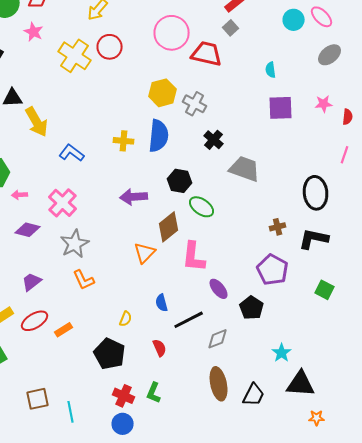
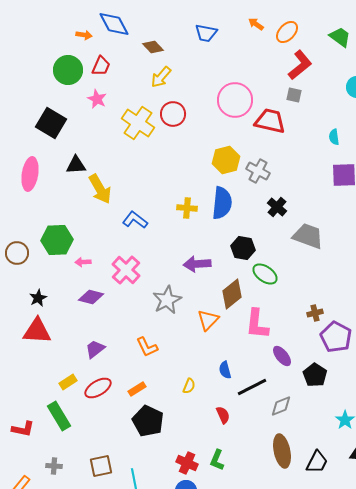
gray square: (231, 28) -> (294, 95), turned -35
brown cross: (278, 227) -> (315, 313), moved
gray star: (75, 244) -> (167, 300), moved
orange rectangle: (64, 330) -> (137, 389), moved
black pentagon: (110, 354) -> (148, 421), moved

